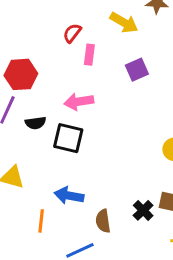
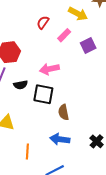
pink rectangle: (89, 55) -> (64, 35), moved, turned 40
blue arrow: (69, 196) -> (60, 139), moved
brown semicircle: (103, 221) -> (63, 112), moved

